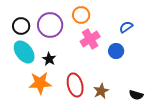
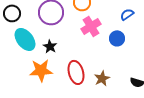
black circle: (21, 26) -> (12, 13), moved

